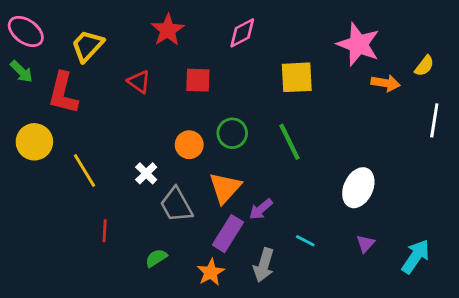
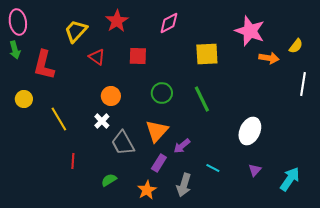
pink ellipse: (26, 31) -> (18, 22), turned 45
yellow trapezoid: (87, 46) -> (76, 31), moved
green arrow: (21, 72) -> (15, 50), turned 30
yellow circle: (34, 142) -> (24, 99), size x0.7
orange circle: (189, 145) -> (111, 96), moved
purple rectangle: (228, 234) -> (159, 163), size x0.7

